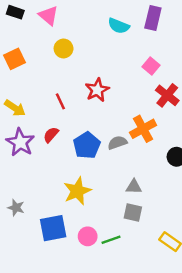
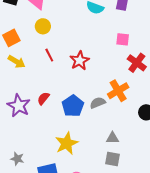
yellow circle: (64, 49) -> (43, 26), moved
pink square: (151, 66) -> (123, 39), turned -32
red line: (60, 101) -> (49, 55), moved
yellow arrow: (15, 108) -> (17, 62), moved

